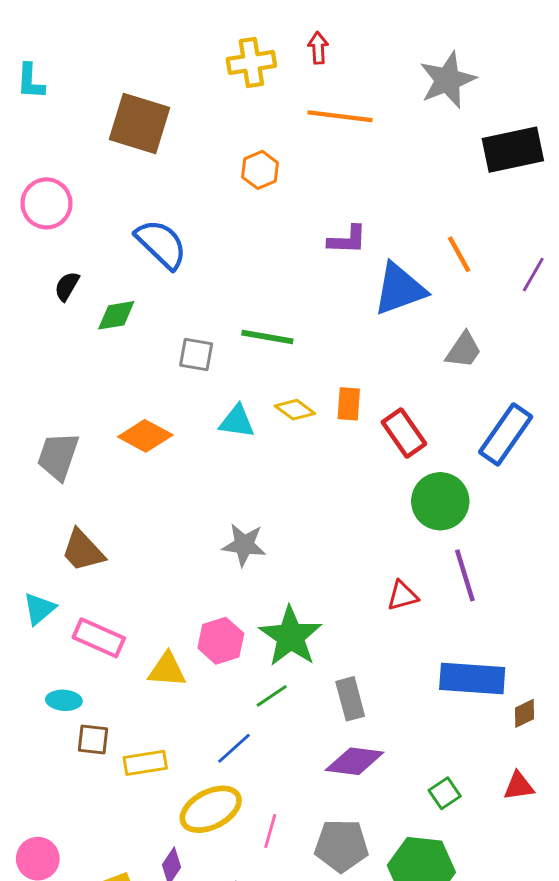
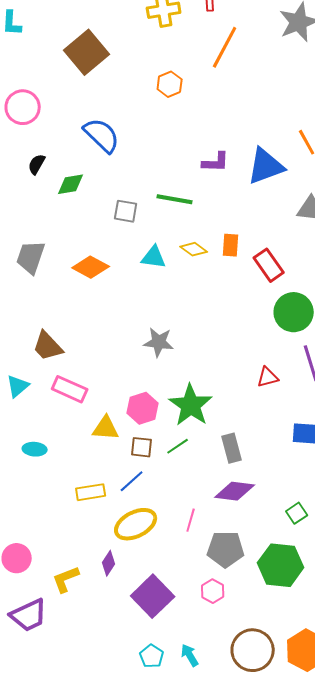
orange line: (340, 116) -> (225, 47), turned -69
brown square: (139, 123) -> (87, 52), turned 33
purple L-shape: (347, 240) -> (216, 162), moved
gray trapezoid: (58, 456) -> (31, 257), moved
pink rectangle: (99, 638) -> (70, 389), moved
brown square: (93, 740) -> (142, 447), moved
blue line: (234, 748) -> (132, 481), moved
pink line: (270, 831) -> (191, 520), moved

